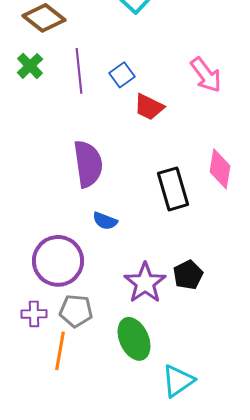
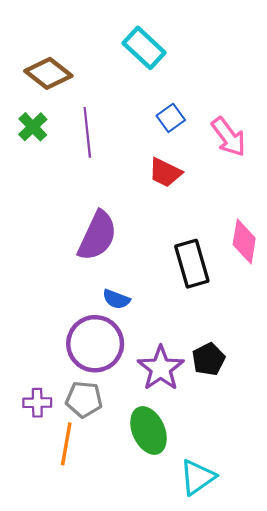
blue square: (122, 75) -> (171, 118), moved
purple semicircle: (88, 164) -> (97, 236), turned 33
purple circle: (58, 261) -> (95, 344), moved

